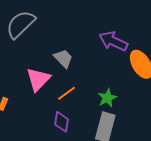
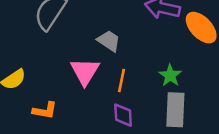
orange line: (67, 93) -> (121, 81), turned -30

